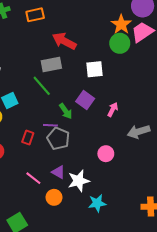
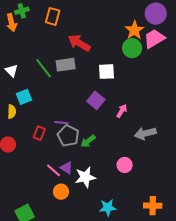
orange rectangle: (35, 15) -> (53, 16), turned -66
green line: (42, 86) -> (44, 68), moved
green arrow: (66, 111) -> (88, 141), moved, turned 84
pink circle: (106, 154) -> (125, 165), moved
pink line: (33, 178) -> (53, 170), moved
cyan star: (97, 203) -> (108, 208), moved

